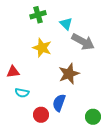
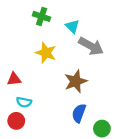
green cross: (38, 15) -> (42, 16), turned 35
blue semicircle: (59, 103) -> (79, 113), moved
red circle: (41, 115) -> (16, 121), moved

